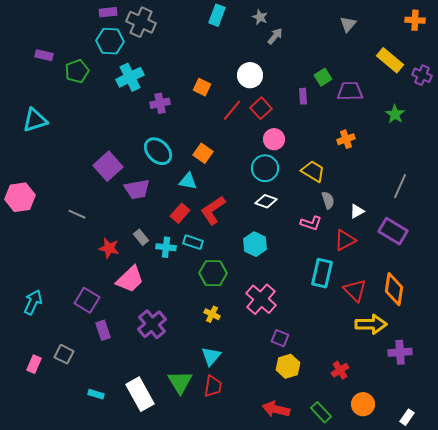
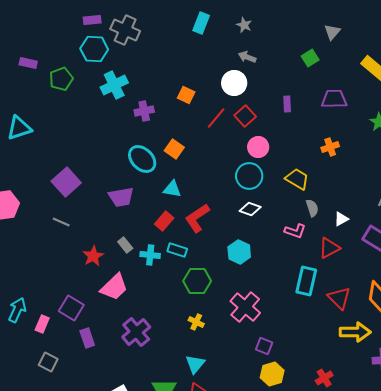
gray arrow: (275, 36) -> (247, 57), moved, turned -108
green square: (323, 77) -> (310, 58), moved
orange square: (203, 153) -> (174, 149), moved
purple square: (108, 166) -> (66, 182), moved
red star: (109, 248) -> (93, 256), turned 30
pink rectangle: (34, 364) -> (42, 324), moved

